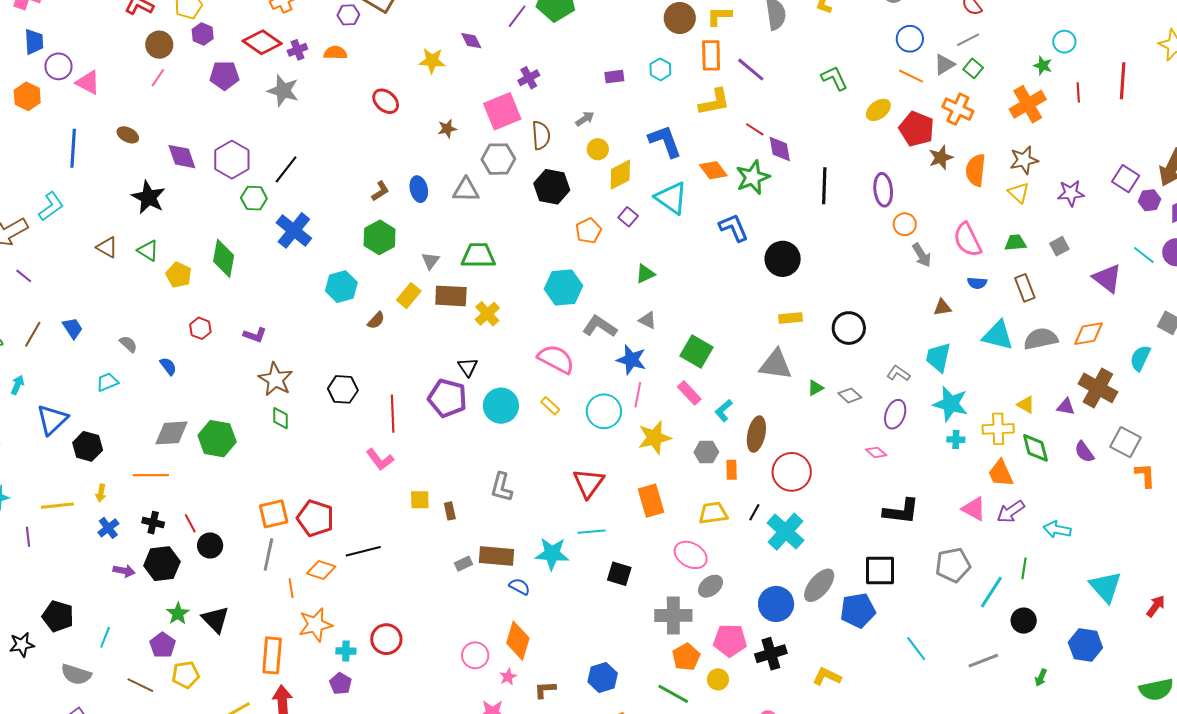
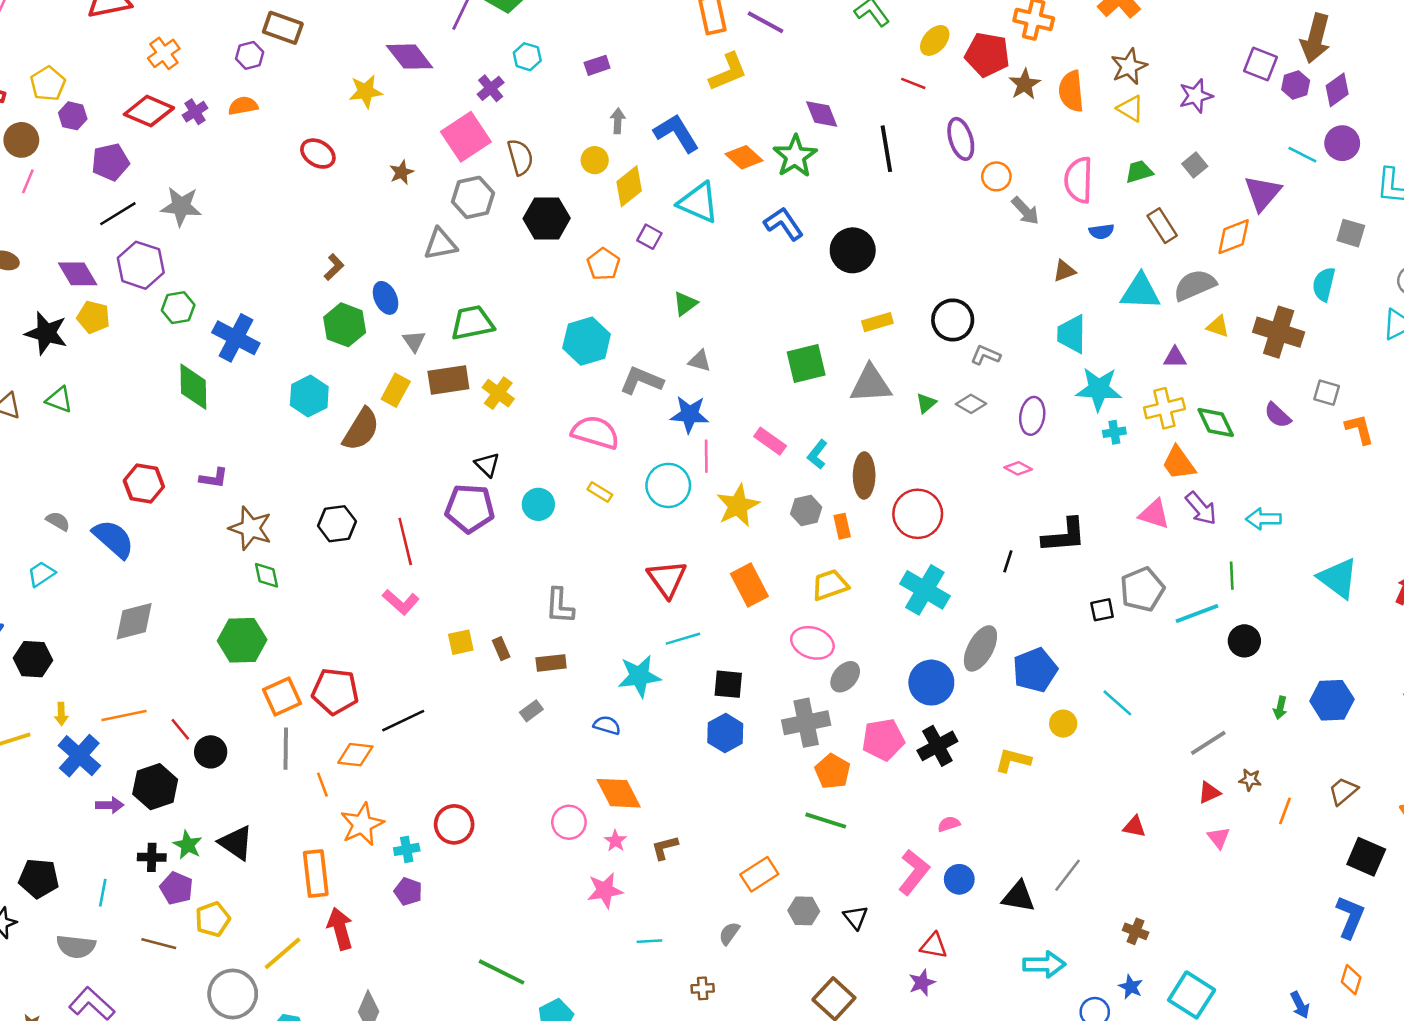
purple diamond: (471, 41) -> (410, 57), size x1.6
cyan hexagon: (660, 69) -> (527, 57), moved
gray star: (283, 91) -> (181, 206), moved
gray arrow: (585, 119) -> (618, 121), moved, turned -42
red line: (755, 129) -> (913, 83), moved
black line: (286, 169) -> (118, 214), moved, turned 32
blue ellipse: (419, 189) -> (386, 298), moved
pink semicircle: (967, 240) -> (1079, 180), turned 39
green diamond: (224, 258) -> (193, 387), moved
yellow pentagon: (179, 275) -> (93, 317), moved
purple triangle: (1107, 278) -> (1263, 193), turned 44
brown semicircle: (376, 320) -> (361, 429), size x1.8
red hexagon: (200, 328) -> (144, 484), size x1.4
orange diamond: (1088, 334) -> (1234, 237), moved
green square: (697, 351) -> (806, 364), moved, turned -32
blue semicircle: (168, 366) -> (113, 539), size x1.8
gray L-shape: (898, 373) -> (985, 355), moved
yellow triangle: (1026, 405) -> (1218, 326), moved
cyan circle: (501, 406) -> (538, 504), size x0.7
purple triangle: (1066, 407) -> (1175, 357), moved
green hexagon: (217, 439) -> (242, 640), moved
gray square: (1126, 442) -> (1327, 393), size x0.7
orange line: (151, 475) -> (124, 716), moved
black line: (754, 512) -> (1008, 561), moved
purple arrow: (1011, 512) -> (1201, 508), turned -84
black cross: (153, 523) -> (152, 857), moved
blue cross: (108, 528) -> (79, 756), size x1.6
brown rectangle: (496, 556) -> (551, 663), moved, size x0.7
black square: (880, 570) -> (1102, 610), moved, size x0.6
cyan line: (991, 592) -> (1197, 613), turned 48
orange diamond: (518, 641) -> (619, 793), turned -33
blue hexagon: (1085, 645) -> (1332, 700), moved
gray line: (983, 661) -> (1208, 743), moved
blue hexagon: (603, 678) -> (725, 733), moved
yellow circle: (718, 679) -> (1063, 724), moved

